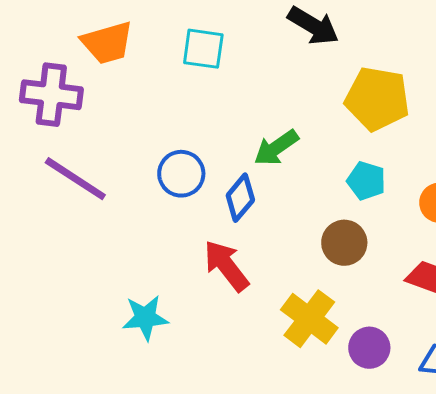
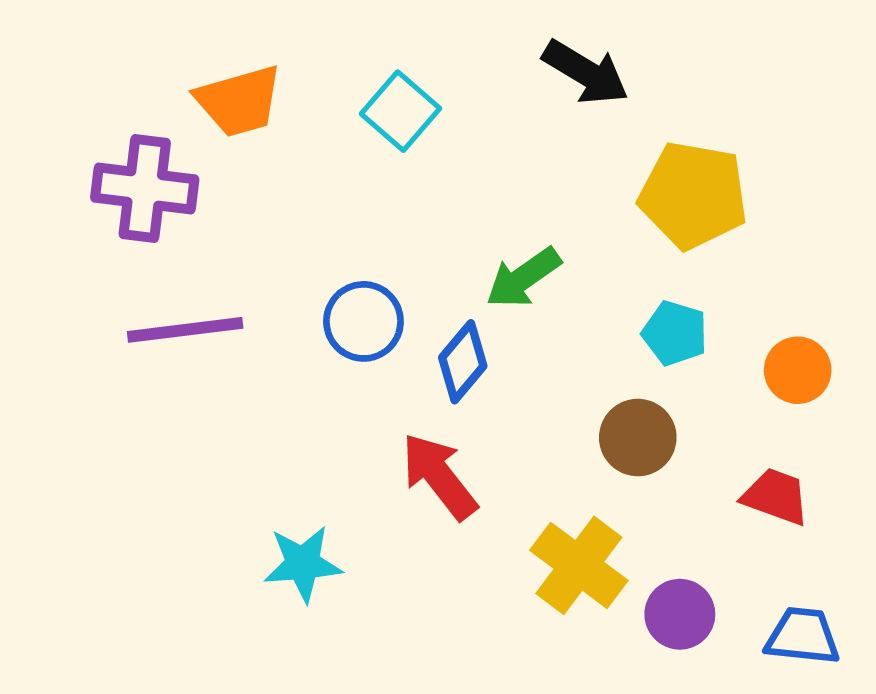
cyan square: (203, 49) -> (401, 111), turned 33
purple line: (75, 179) -> (185, 330), turned -40

